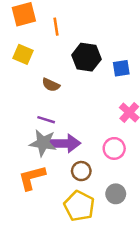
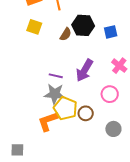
brown semicircle: (51, 85) -> (66, 34), moved, turned -80
purple arrow: (65, 143) -> (84, 70), moved, turned 125
yellow pentagon: (79, 206) -> (65, 108), moved

